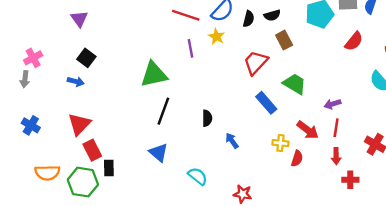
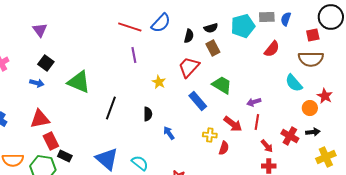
black semicircle: (272, 15) -> (211, 28), moved
black semicircle: (249, 19) -> (189, 36), moved
yellow star: (217, 37) -> (159, 82), moved
green triangle: (154, 74) -> (79, 82), moved, turned 35
red triangle: (79, 124) -> (40, 119), turned 35
blue triangle: (159, 153) -> (107, 159), moved, size x1.4
red arrow: (336, 156) -> (267, 146), moved, turned -40
black rectangle: (109, 168) -> (65, 156), turned -64

